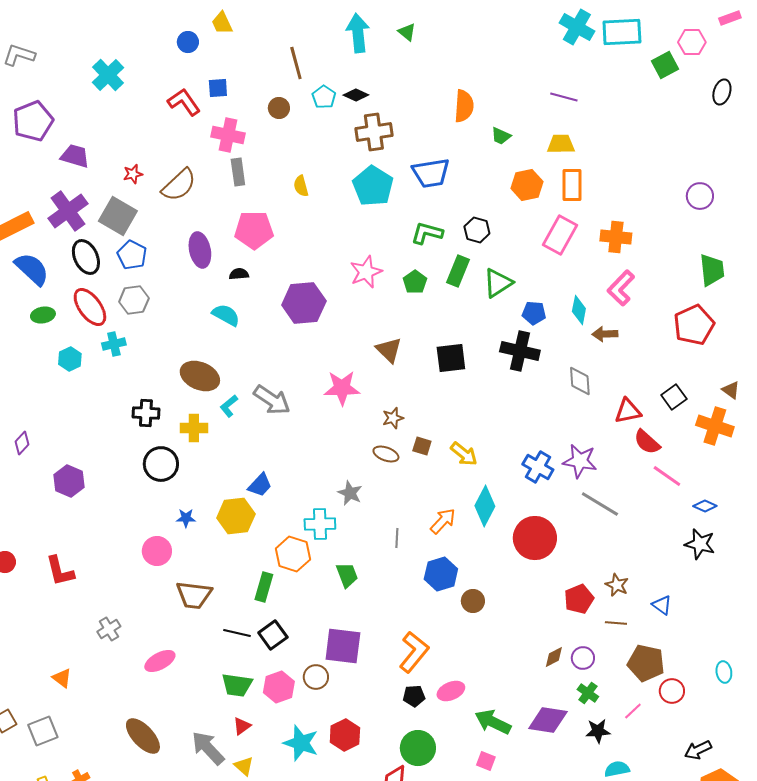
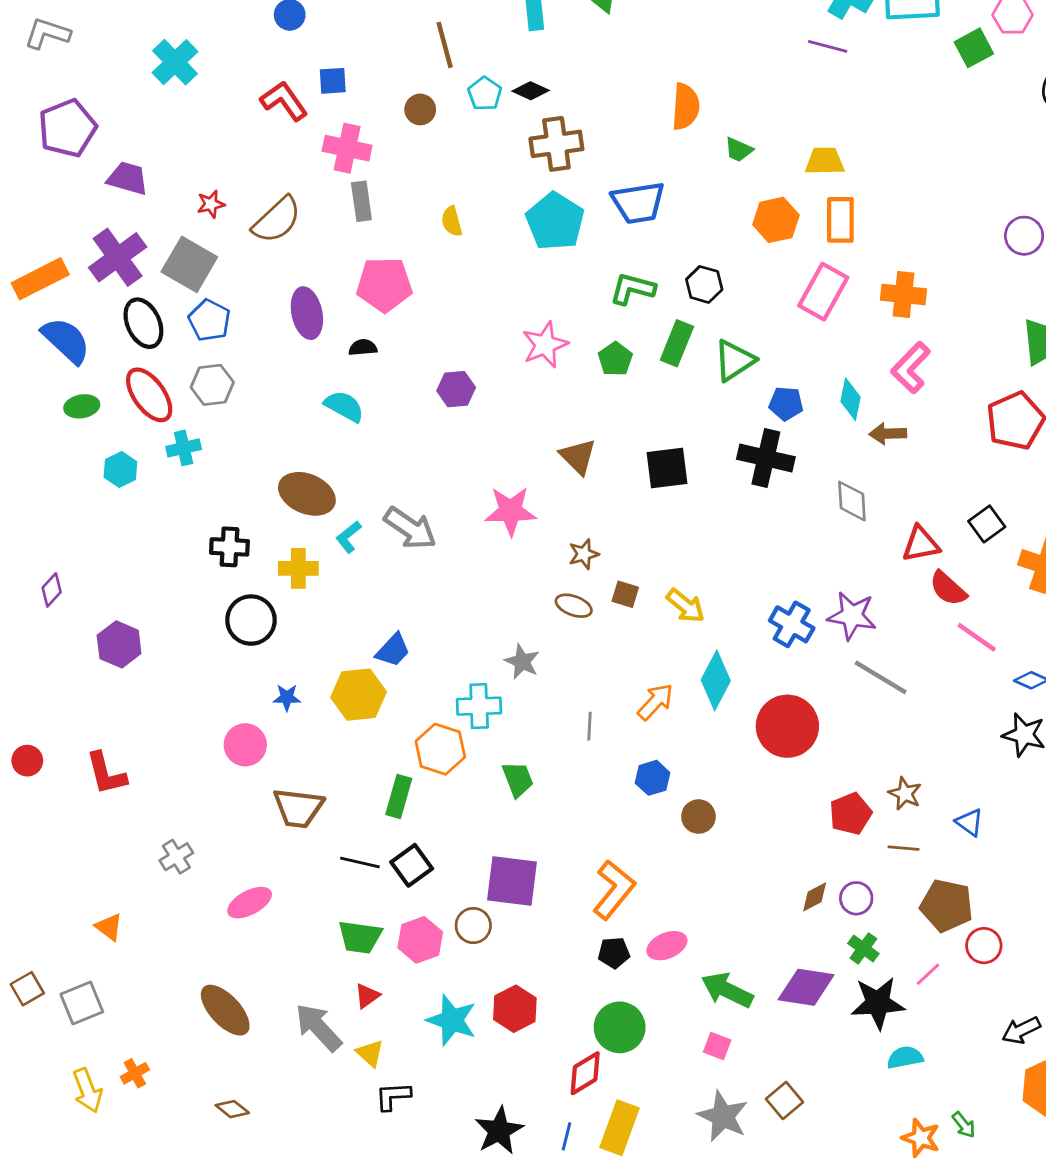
purple line: (564, 97) -> (828, 46), moved
purple hexagon: (304, 303) -> (456, 389), size x0.6
blue hexagon: (441, 574) -> (653, 778), size x0.7
black star: (598, 731) -> (878, 1003), size x1.5

